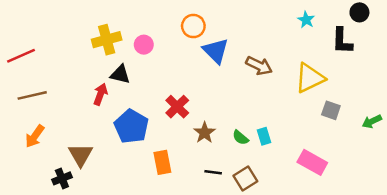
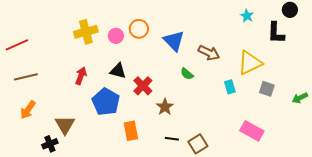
orange circle: (193, 26) -> (139, 29), moved
black triangle: (120, 74) -> (118, 71), moved
cyan rectangle: (264, 136) -> (230, 87), moved
green semicircle: (240, 138) -> (187, 74), moved

